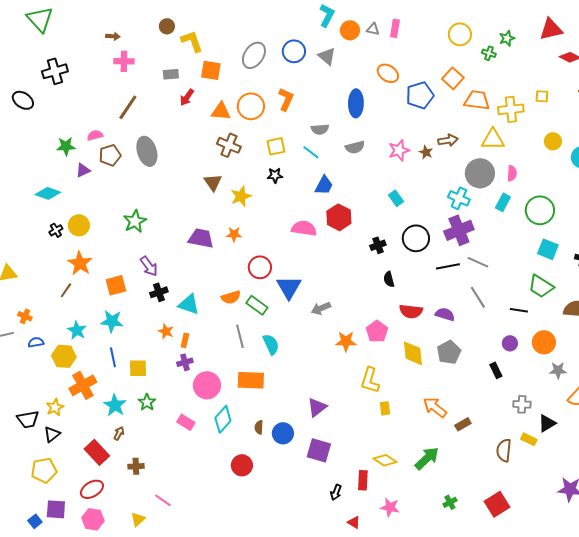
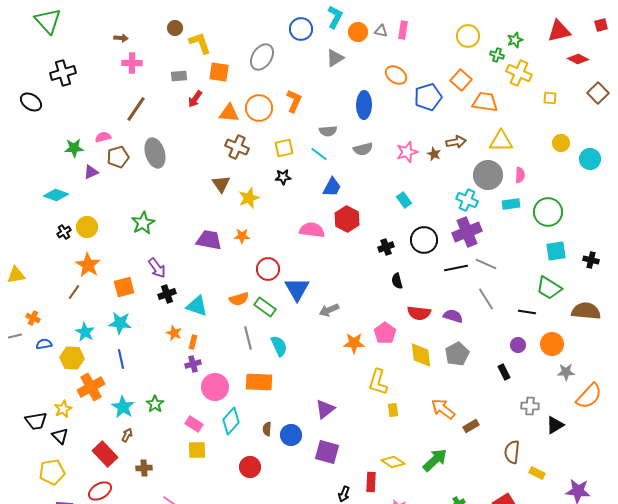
blue circle: (294, 51) -> (301, 29), moved
gray triangle: (327, 56) -> (335, 58), turned 48
yellow cross: (511, 109) -> (519, 73), moved, turned 30
cyan rectangle: (503, 202) -> (511, 204), turned 54
cyan square: (548, 249) -> (556, 251), turned -30
yellow square: (138, 368) -> (197, 450), moved
black triangle: (52, 434) -> (60, 436), turned -36
yellow rectangle: (529, 439) -> (537, 473), moved

